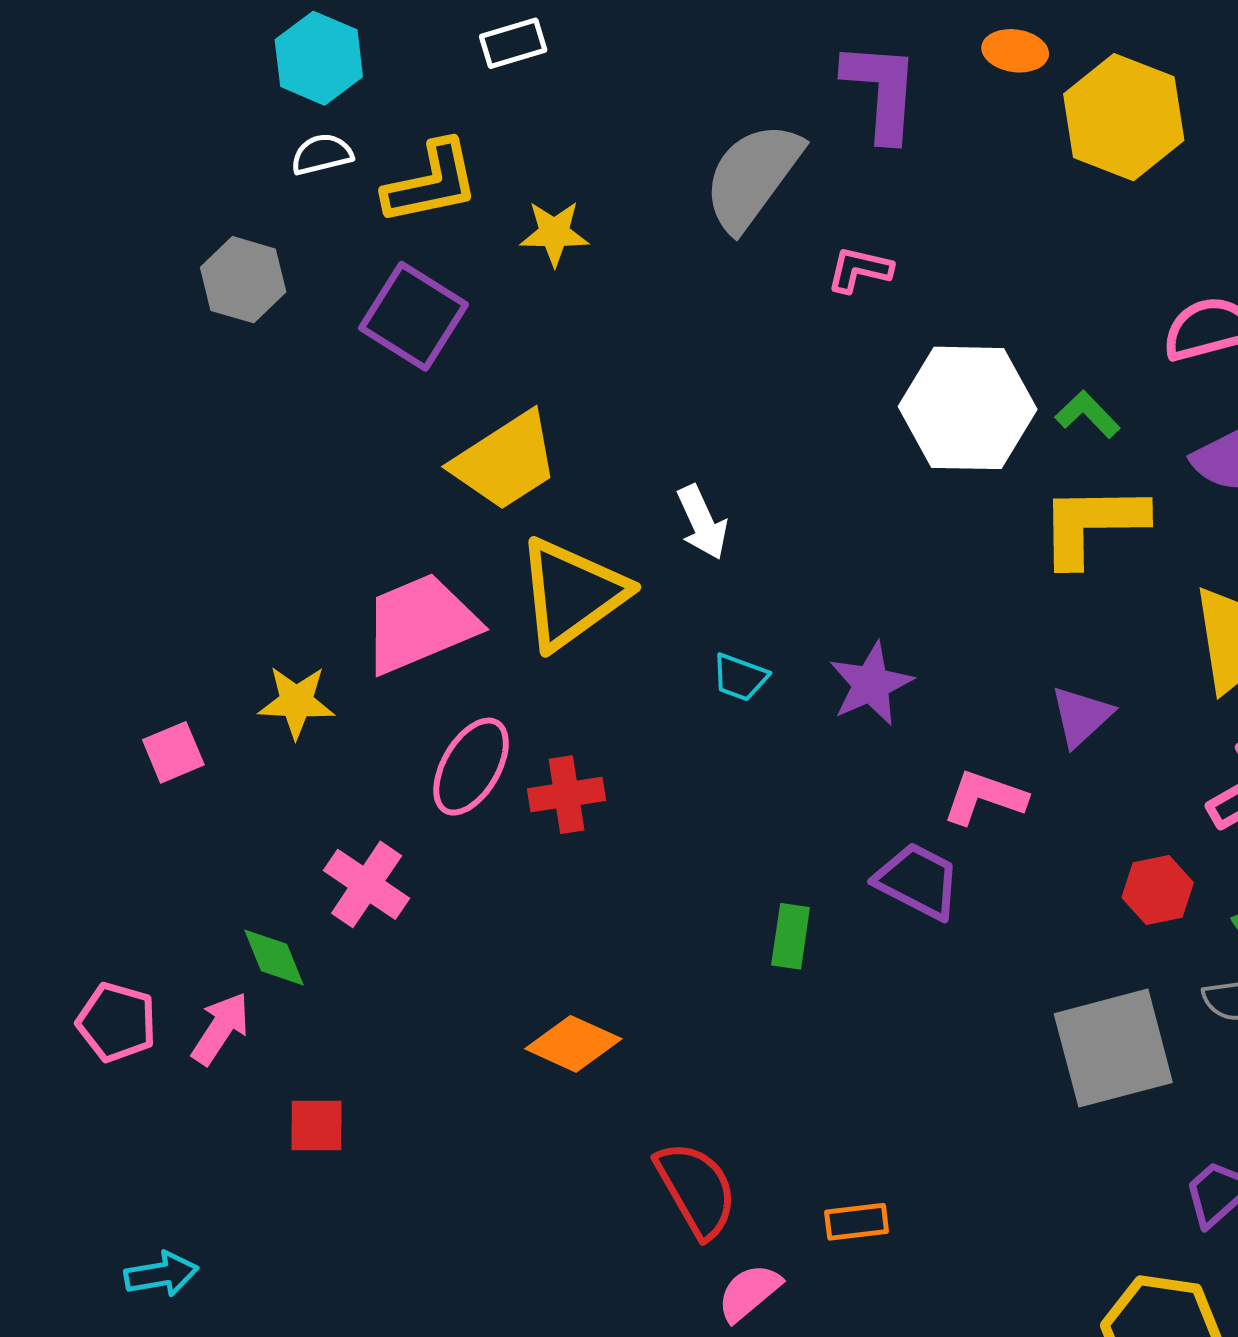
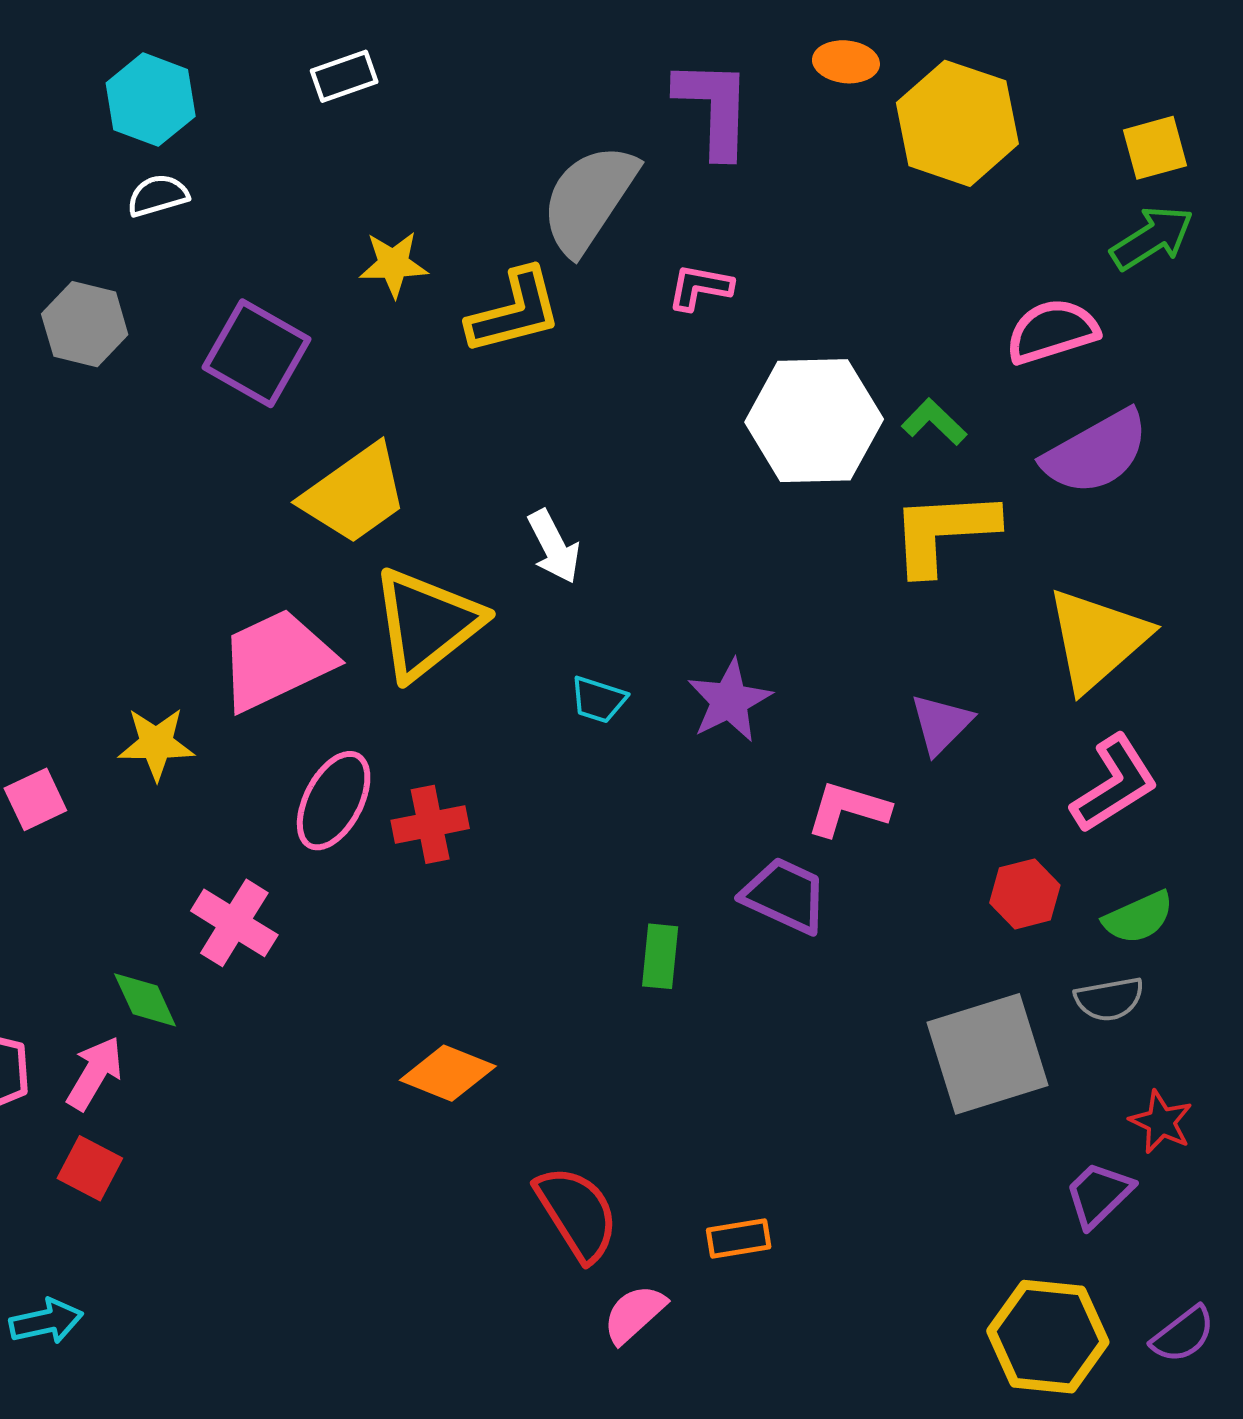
yellow L-shape: (431, 183) -> (515, 311), moved
red square: (317, 1125) -> (90, 1168), moved, turned 30

